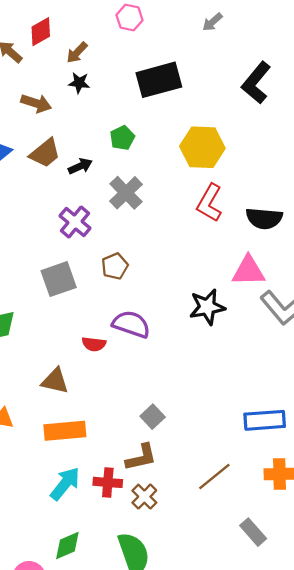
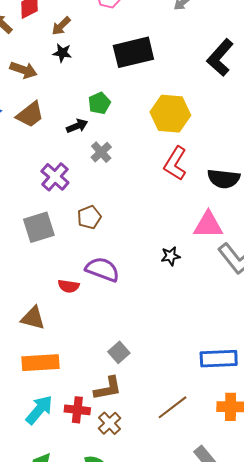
black arrow: (80, 166) -> (77, 126), moved
gray cross: (126, 193) -> (101, 152), size x0.7
black star: (207, 307) -> (171, 256), size x0.6

